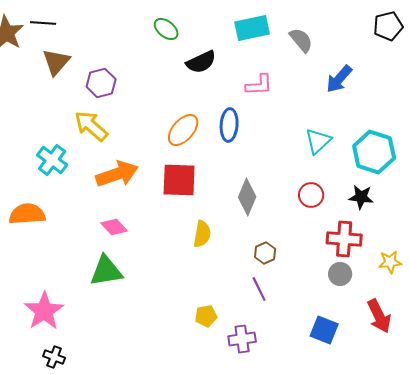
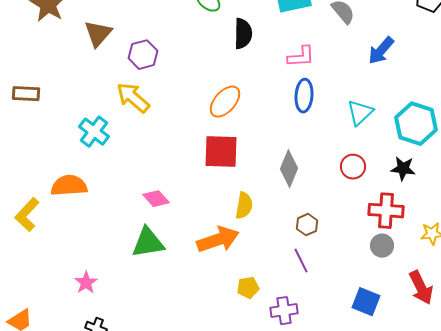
black semicircle: (201, 62) -> (243, 34), turned -64
blue ellipse: (229, 125) -> (304, 96), moved
orange arrow: (117, 174) -> (218, 240), moved
pink star: (44, 311) -> (86, 283), size x0.6

